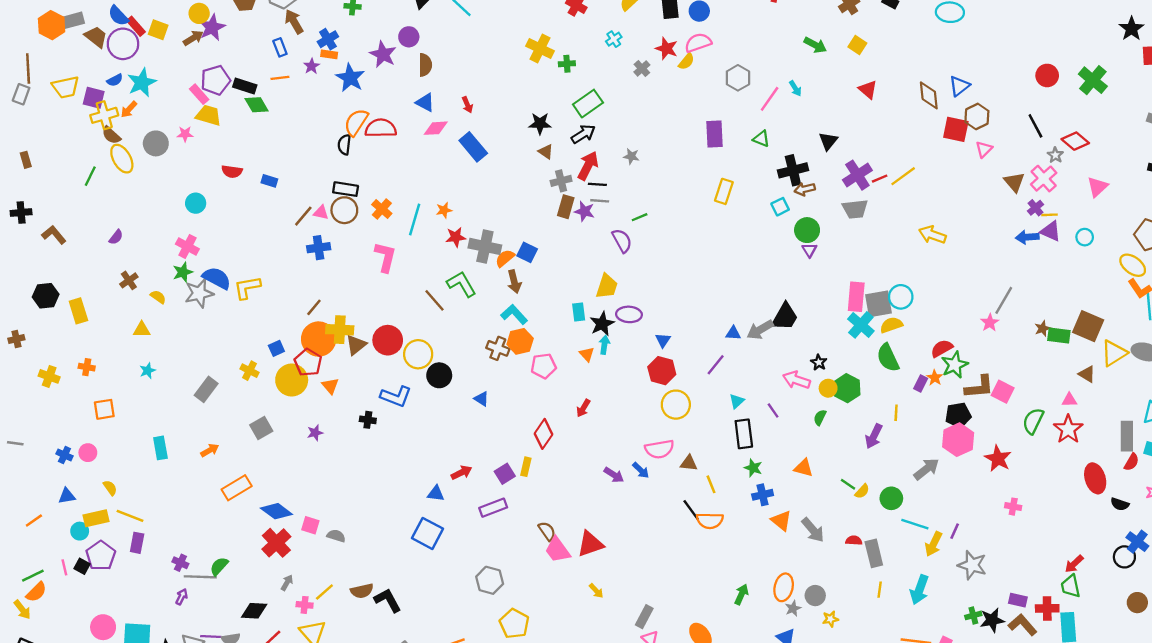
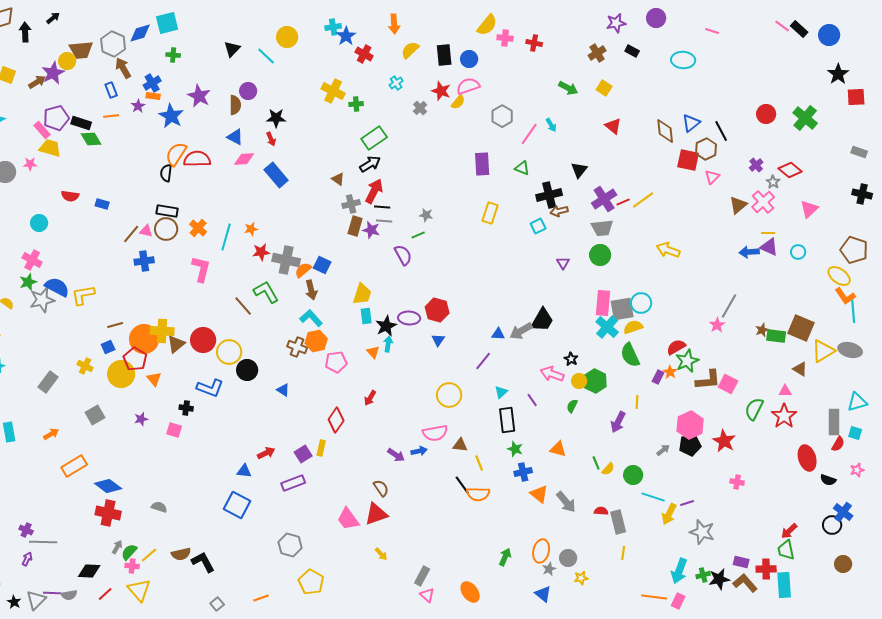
yellow circle: (199, 13) -> (67, 61), moved
purple circle: (409, 37) -> (248, 91), moved
black star: (540, 123) -> (276, 118), moved
black line: (1035, 126) -> (721, 131), moved
gray star: (631, 156) -> (426, 215), moved
brown triangle: (1014, 182) -> (738, 205), turned 30
purple cross: (1035, 208) -> (756, 165), moved
green circle: (807, 230) -> (600, 255), moved
yellow trapezoid: (607, 286) -> (362, 294), moved
brown line: (314, 307) -> (115, 325), moved, turned 35
red hexagon: (662, 371) -> (437, 310), moved
black pentagon: (958, 415) -> (690, 445), moved
gray arrow: (926, 469) -> (663, 450), size x0.6
blue arrow: (641, 470) -> (419, 451), turned -56
green line: (848, 484) -> (596, 463), turned 32
pink square: (310, 525) -> (174, 430), moved
brown semicircle: (547, 531) -> (381, 488), moved
purple line: (955, 531) -> (687, 503), turned 48
red cross: (276, 543) -> (108, 513), turned -35
green semicircle: (219, 566) -> (129, 552), moved
cyan arrow: (919, 590) -> (679, 571), moved

